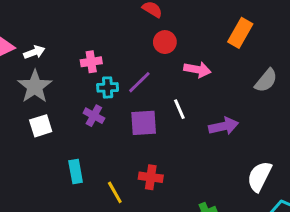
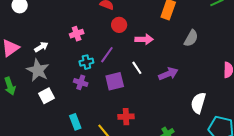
white arrow: (34, 52) -> (41, 47), moved
pink cross: (91, 62) -> (77, 34), moved

